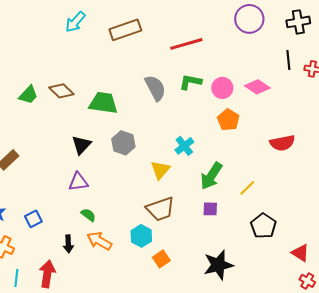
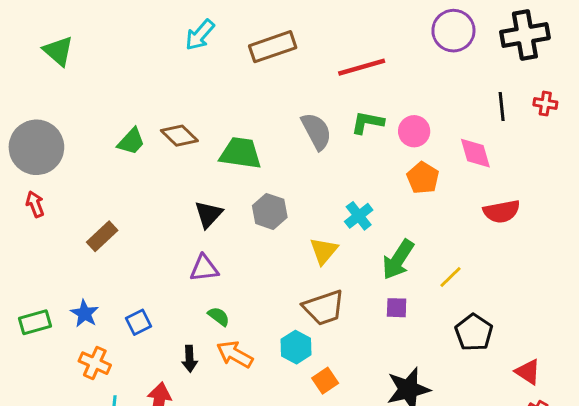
black cross: (298, 22) -> (525, 35), size x1.4
black line: (288, 60) -> (502, 106), moved
pink diamond: (257, 87) -> (475, 153), moved, turned 40

